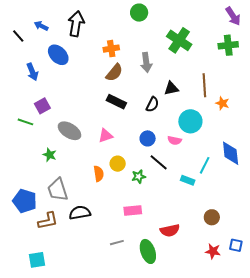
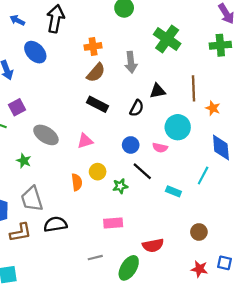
blue diamond: (231, 153) -> (221, 147), moved
cyan line: (205, 165) -> (203, 175), moved
green ellipse: (148, 251) -> (129, 268), turned 50

